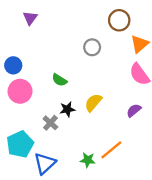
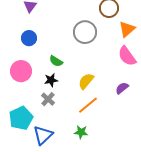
gray circle: (92, 47) -> (85, 32), size x1.5
blue circle: (13, 65) -> (29, 38), moved
black star: (67, 109) -> (51, 80), moved
orange line: (111, 150) -> (88, 105), moved

